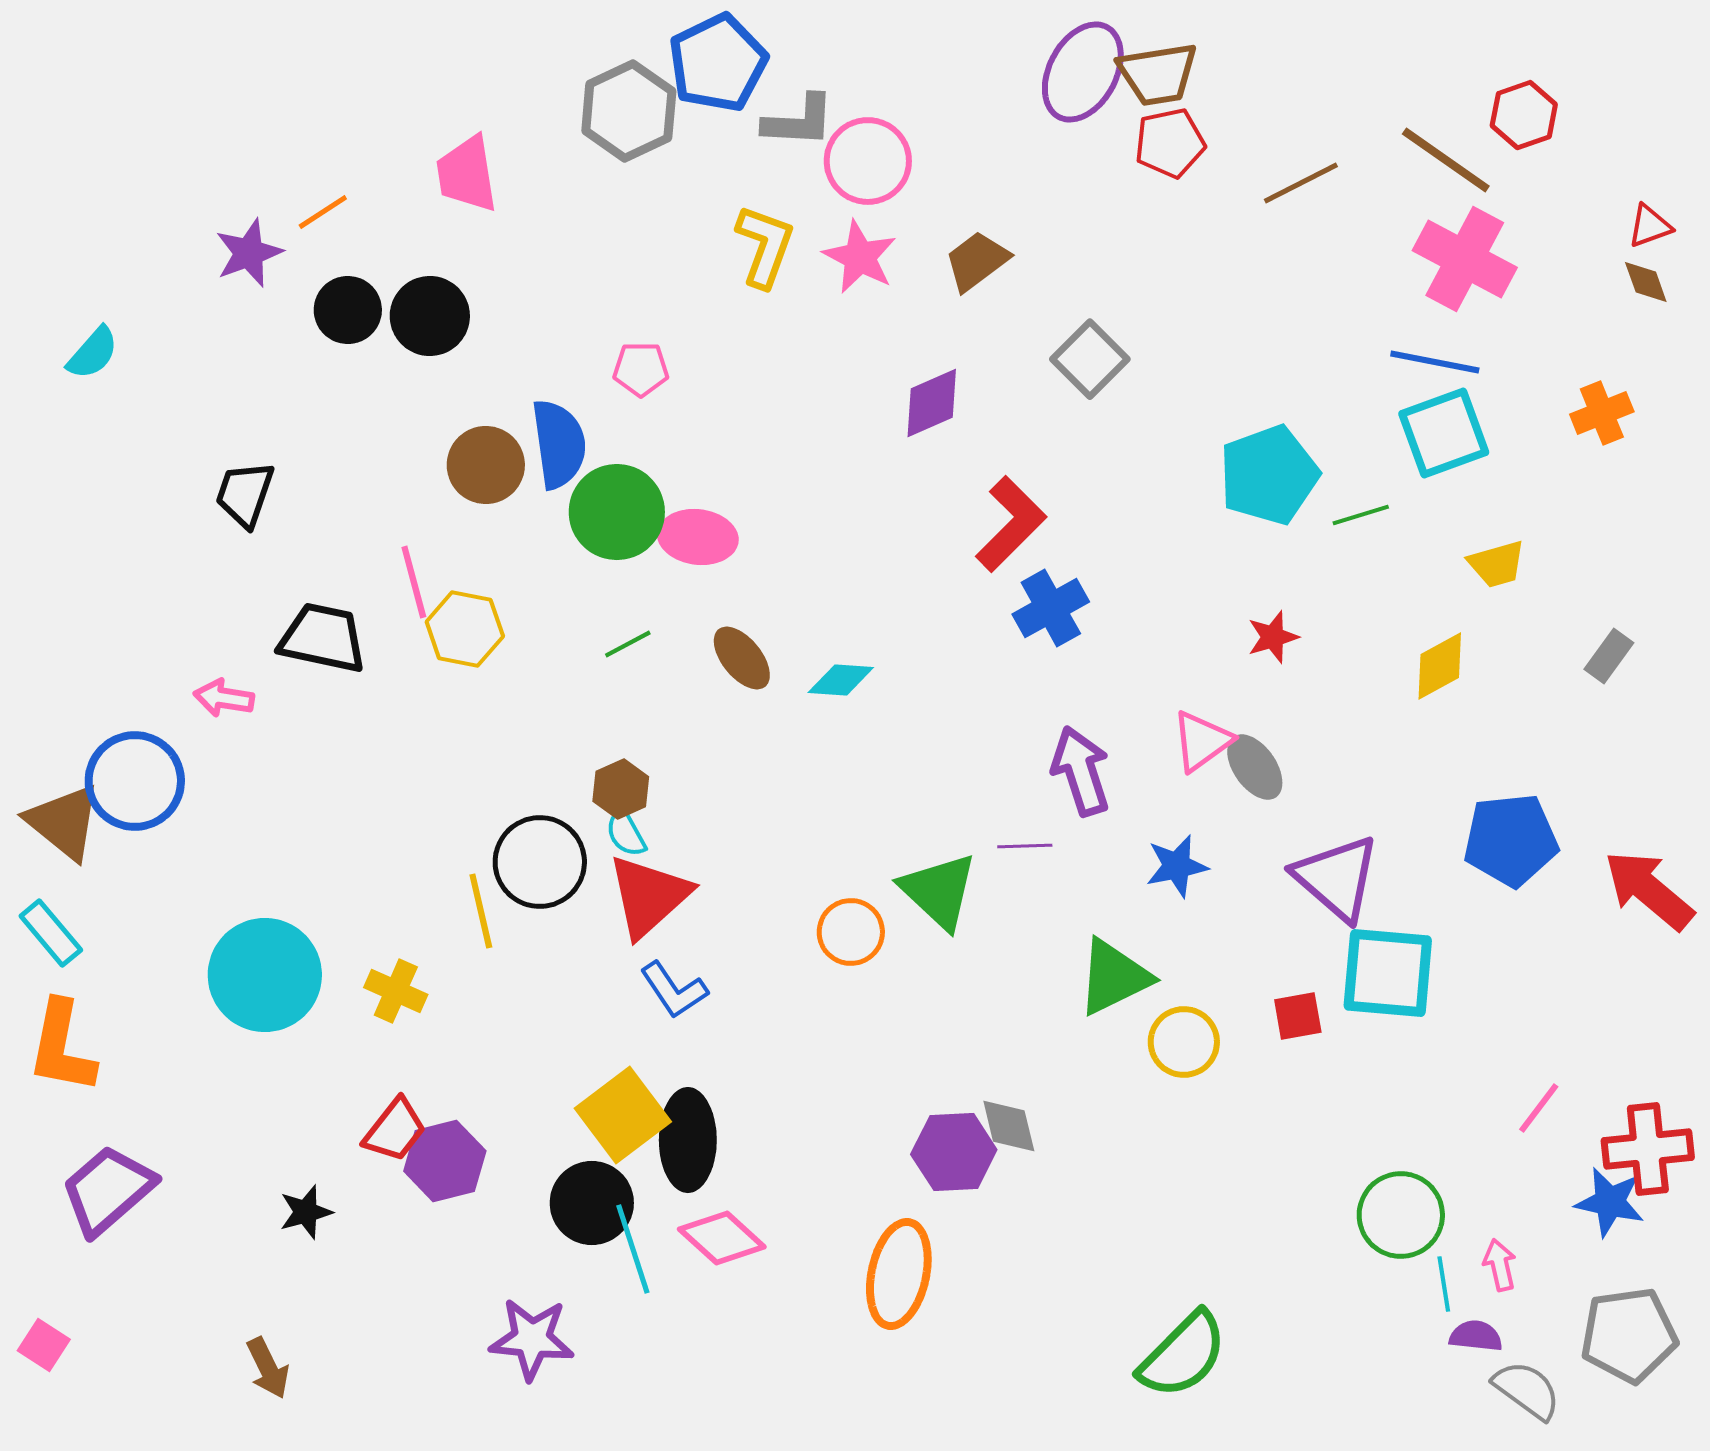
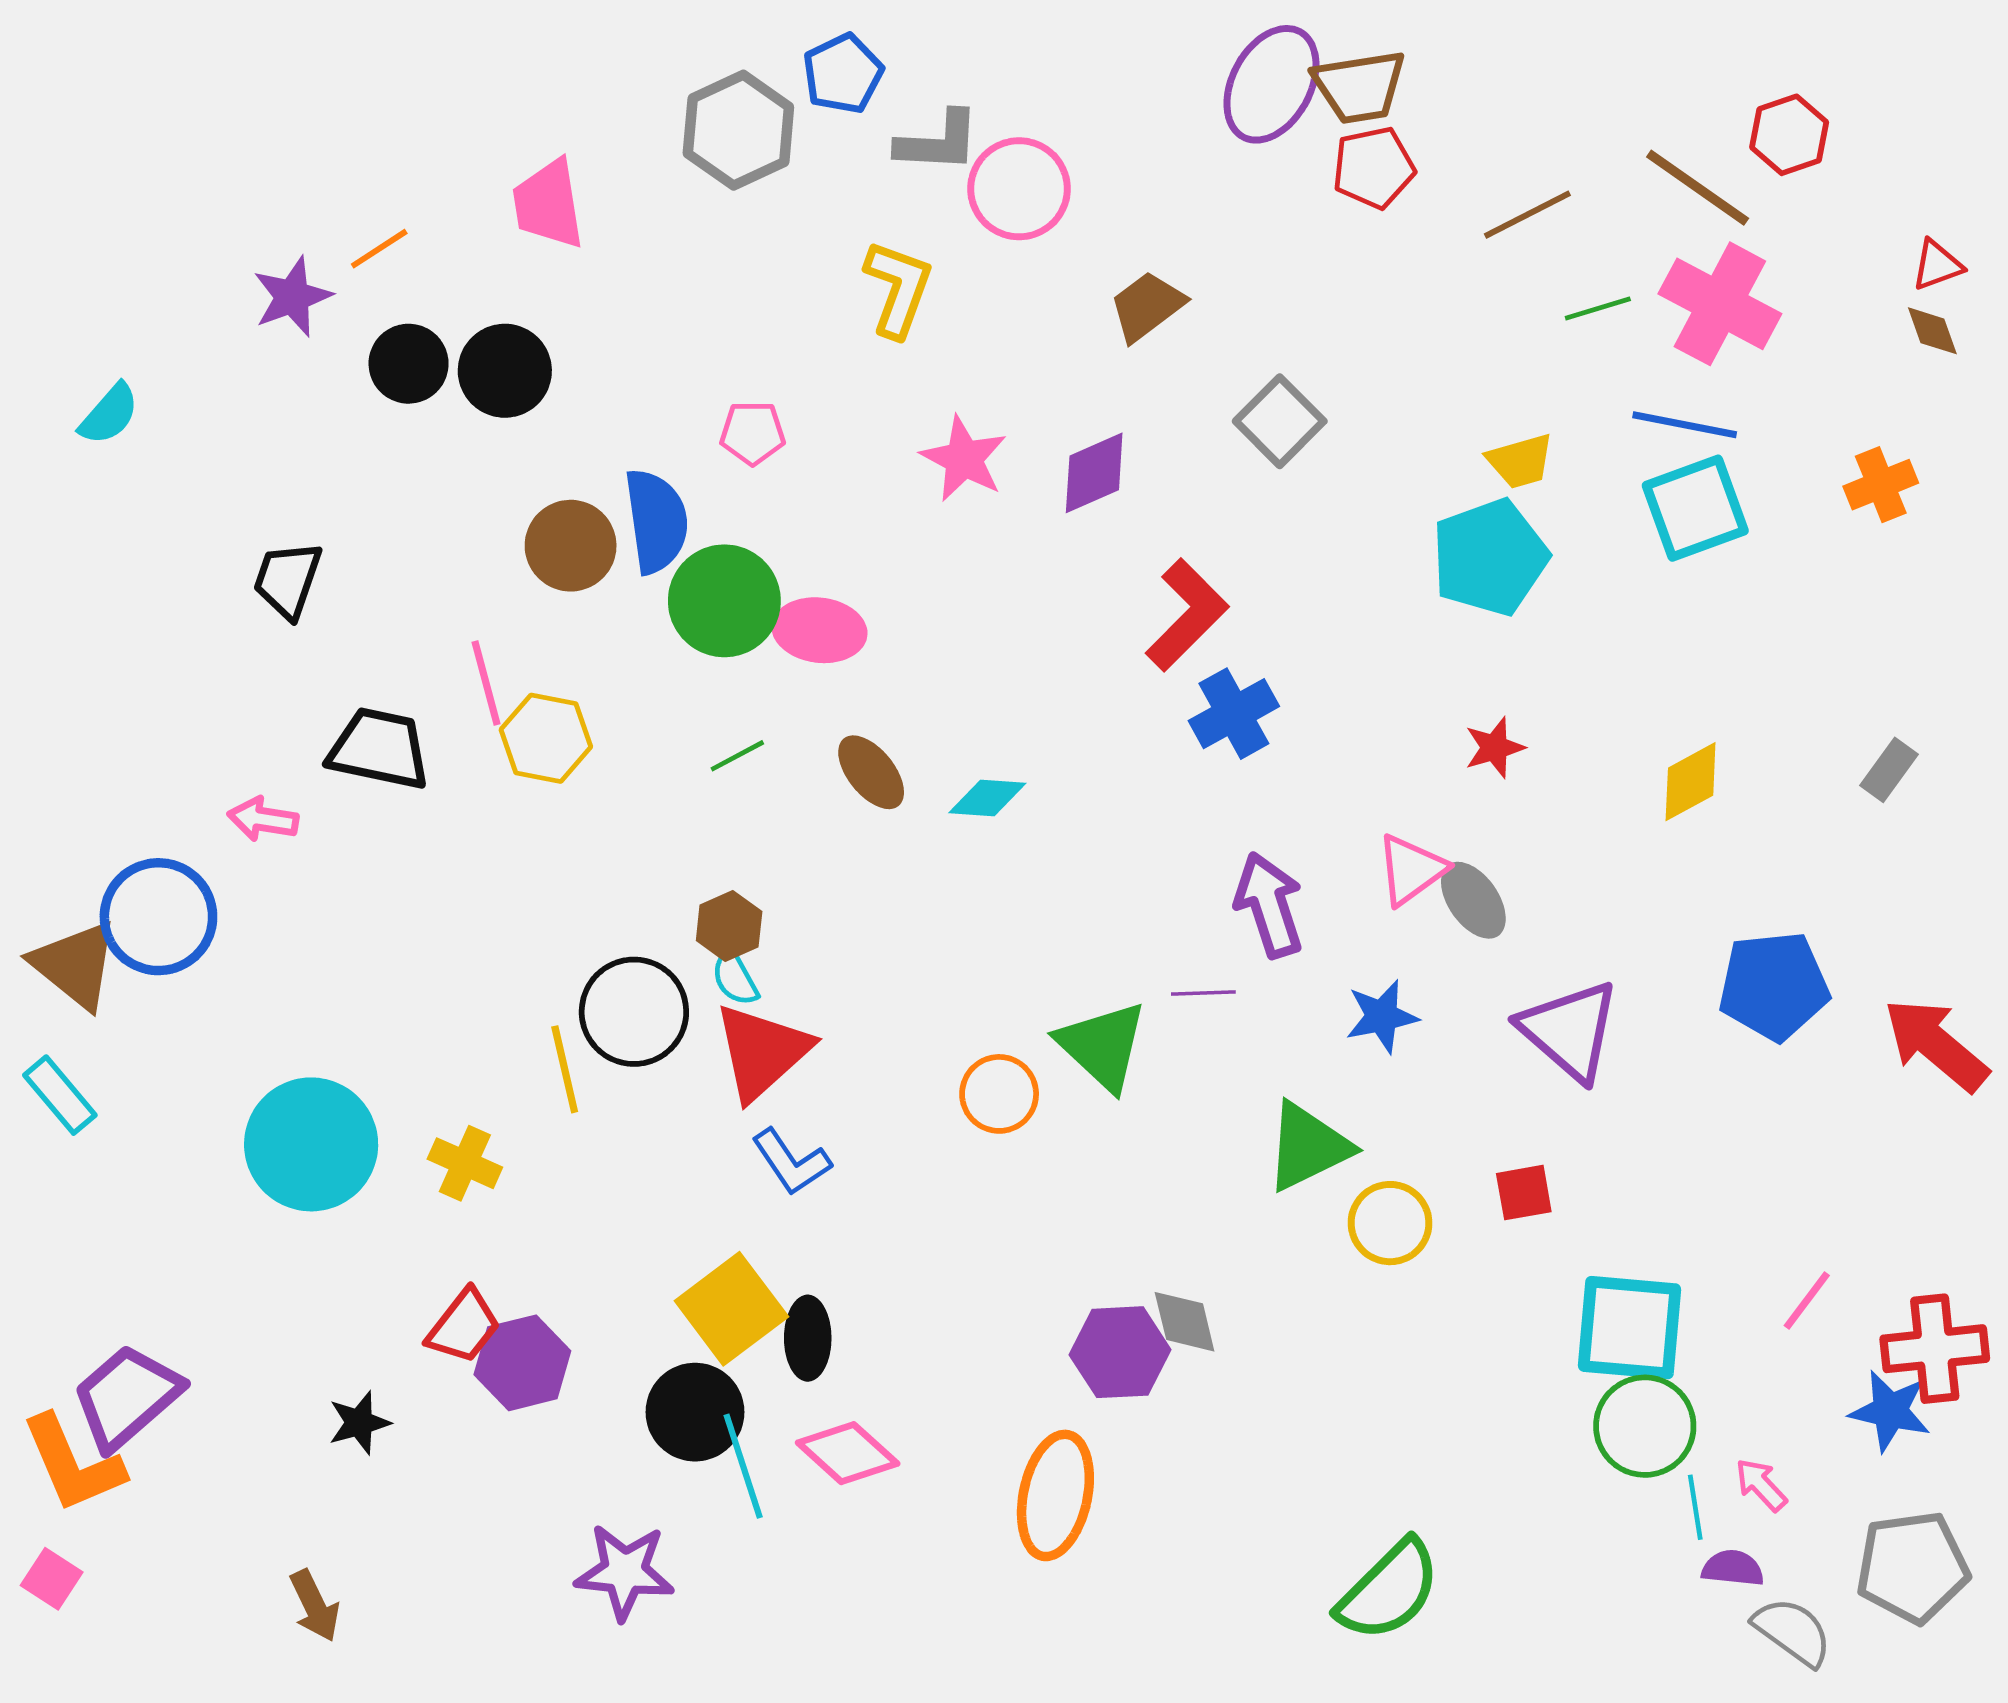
blue pentagon: (718, 63) -> (843, 74), size x0.7
pink star: (860, 257) -> (964, 459), moved
green line: (1361, 515) -> (1598, 309), moved
yellow trapezoid: (1497, 564) -> (1520, 461), moved
cyan square: (1388, 973) -> (1630, 1328), moved
orange L-shape: (62, 1047) -> (73, 1464), moved, turned -34
black ellipse: (688, 1140) -> (808, 1338), size x0.7
pink arrow: (1500, 1265) -> (1761, 1485), turned -30

